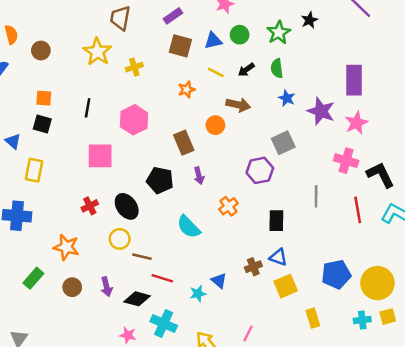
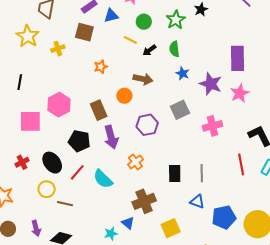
blue triangle: (213, 41) -> (111, 16), moved
brown square: (180, 46) -> (84, 32), moved
yellow line: (216, 72) -> (130, 40), moved
pink hexagon: (134, 120) -> (59, 105), moved
pink cross: (346, 161) -> (213, 126), moved, turned -30
purple hexagon: (260, 170) -> (147, 125), moved
purple arrow: (199, 176) -> (111, 137), size x1.6
gray line: (316, 196) -> (202, 173), moved
blue triangle: (278, 257) -> (197, 202), moved
brown cross: (253, 267) -> (144, 201), moved, size x1.6
red line: (162, 278) -> (77, 172), moved, turned -66
yellow square: (286, 286) -> (171, 228), moved

